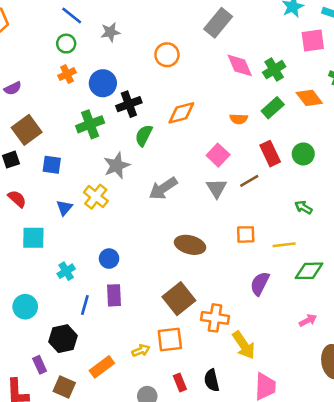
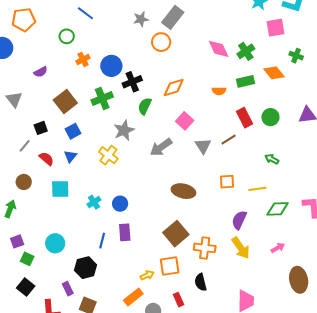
gray rectangle: (218, 23) -> (173, 17), moved
gray star: (110, 32) -> (141, 19), moved
green circle: (66, 44) -> (67, 36), moved
green rectangle: (273, 108) -> (245, 81), turned 30
brown square: (27, 130) -> (65, 102), moved
pink square: (218, 155) -> (185, 121), moved
blue square: (52, 165) -> (73, 131), turned -35
blue triangle: (64, 208) -> (70, 156), moved
cyan cross: (66, 271) -> (94, 202), moved
yellow arrow: (244, 345) -> (241, 248), moved
orange rectangle: (102, 367) -> (133, 297), moved
black semicircle: (212, 380) -> (201, 282), moved

